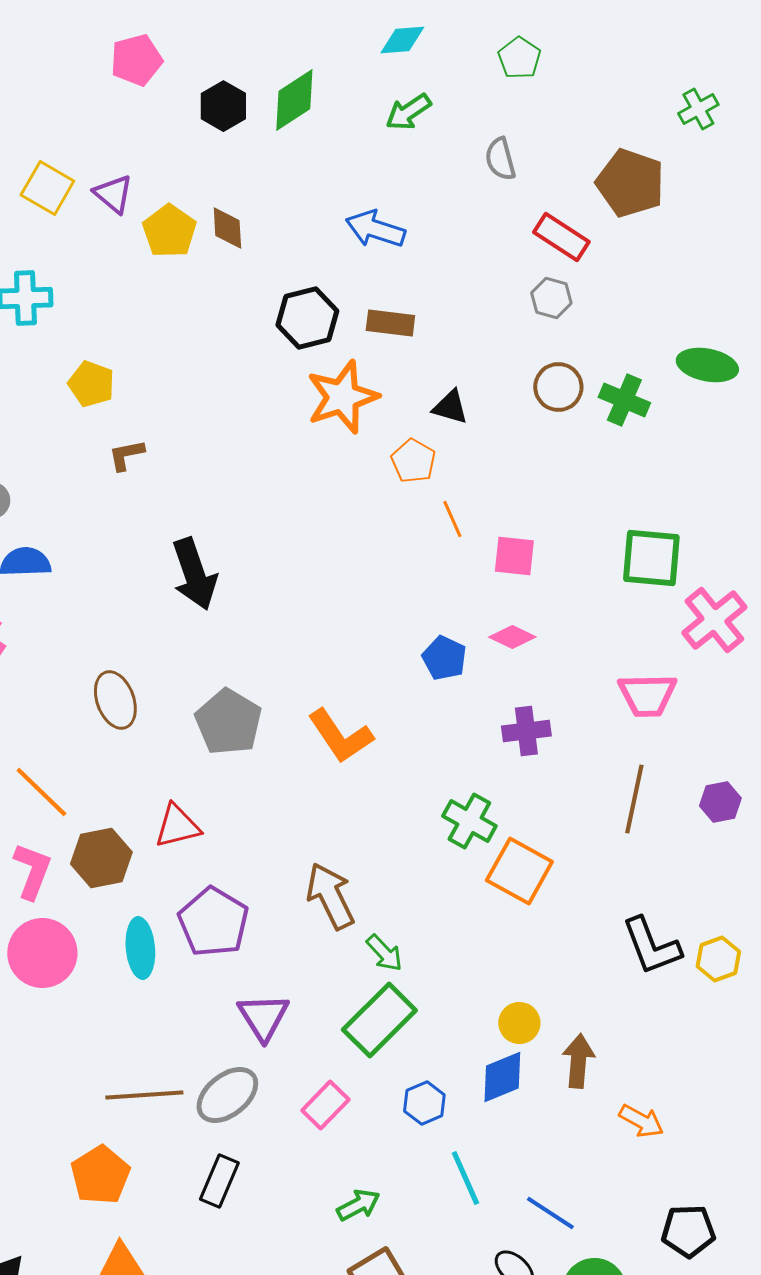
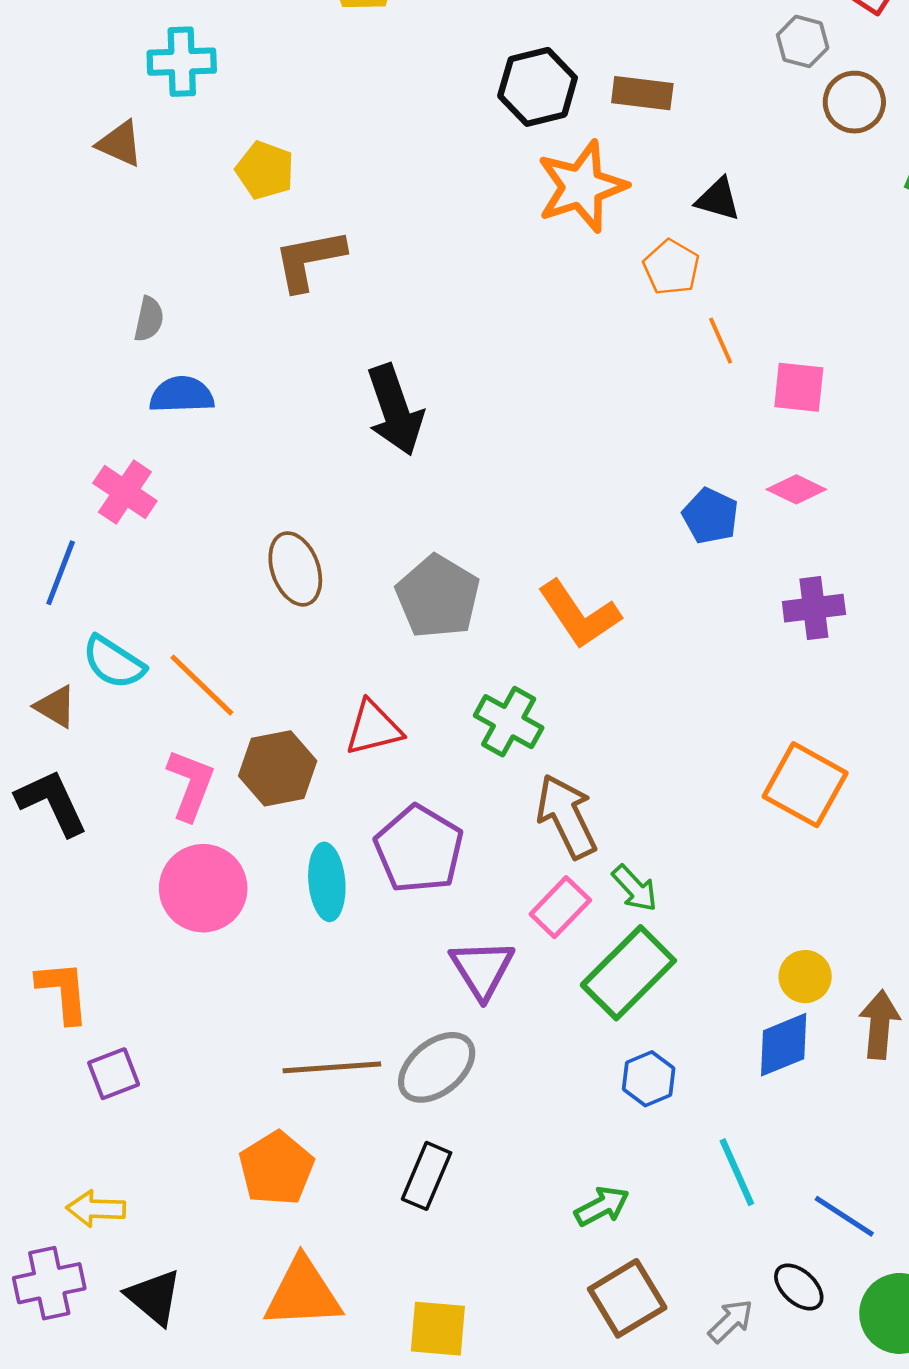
gray hexagon: (551, 298) -> (803, 41), moved
brown circle: (558, 387) -> (854, 102), moved
brown L-shape: (126, 455) -> (309, 260), size x1.6
green cross: (469, 821) -> (509, 722), moved
blue hexagon: (424, 1103) -> (649, 1079), moved
pink rectangle: (325, 1105) -> (560, 907), moved

